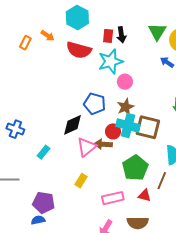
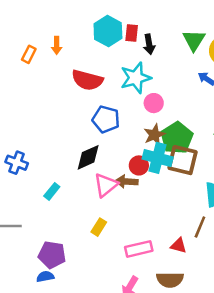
cyan hexagon: (77, 18) -> (108, 31), moved
orange arrow: (48, 36) -> (57, 45), turned 56
red rectangle: (108, 36) -> (132, 33), moved
red semicircle: (79, 50) -> (87, 80), moved
blue pentagon: (95, 104) -> (106, 119), moved
green pentagon: (135, 168) -> (177, 138), moved

